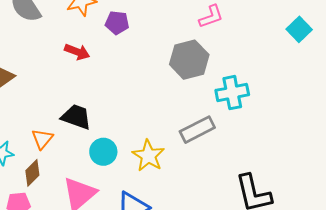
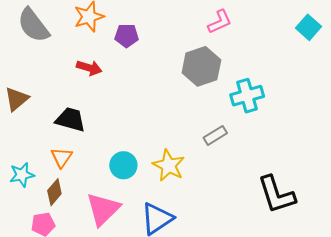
black trapezoid: (76, 117) -> (70, 120), moved
gray rectangle: (197, 130) -> (215, 135), size x0.7

